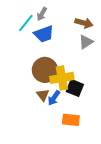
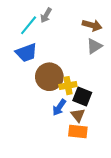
blue trapezoid: (44, 34) -> (26, 53), moved
yellow cross: (62, 78) -> (68, 86), size x0.7
brown triangle: (43, 95) -> (78, 115), moved

